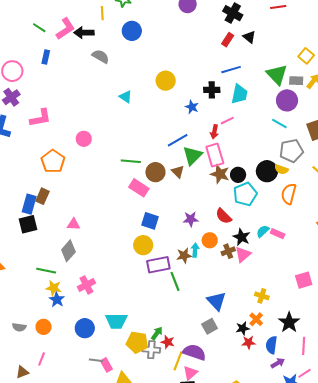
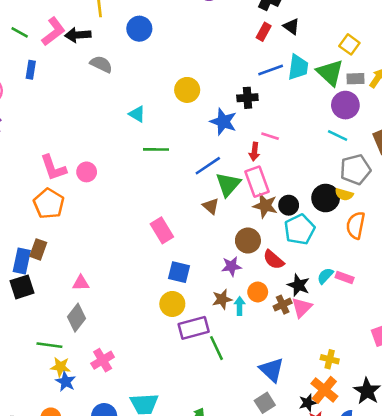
yellow square: (306, 56) -> (349, 44), moved
cyan trapezoid: (239, 94) -> (298, 67), moved
blue star: (192, 107) -> (223, 122), size x1.5
pink L-shape: (40, 118) -> (53, 168), moved, turned 85
pink line: (227, 121) -> (270, 136), turned 48
green line: (131, 161) -> (156, 149), moved
brown circle: (155, 172) -> (248, 241), moved
pink rectangle: (139, 188) -> (162, 230), turned 30
brown star: (184, 256) -> (222, 299), moved
orange cross: (256, 319) -> (324, 390), size x1.5

